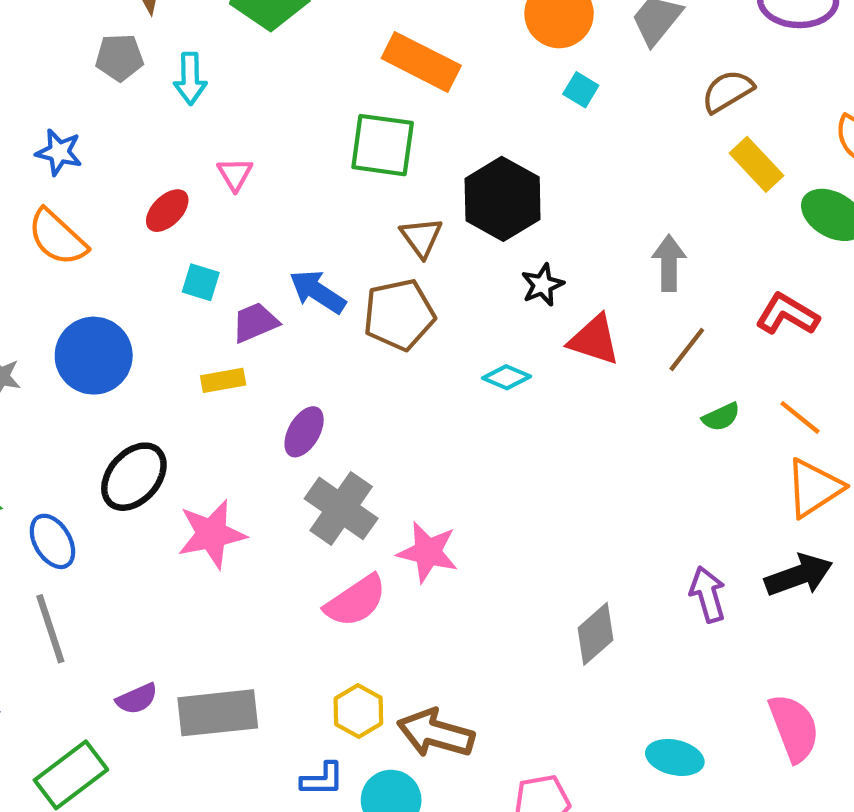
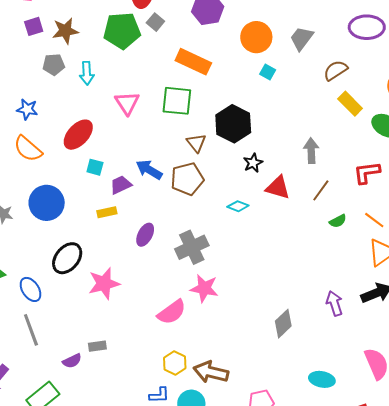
pink triangle: (235, 174) -> (127, 103), moved, size x1.5
red ellipse: (167, 211) -> (78, 135), size x1.5
red L-shape: (787, 314) -> (367, 173), turned -36
gray cross: (341, 508) -> (192, 247), moved, turned 32
gray rectangle: (218, 713) -> (97, 346), moved, size x0.5

